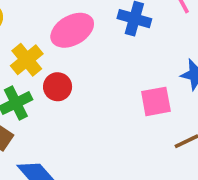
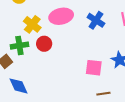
yellow cross: (27, 60) -> (32, 24), turned -30

